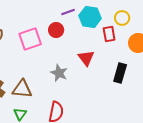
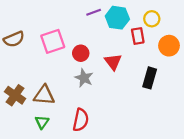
red circle: (56, 30) -> (81, 53), moved

